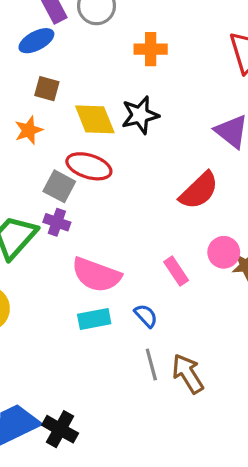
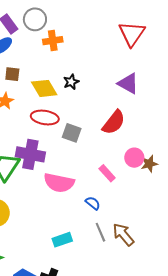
orange cross: (151, 49) -> (53, 41), moved
black star: (140, 115) -> (71, 82), size x0.7
gray square: (59, 186) -> (72, 133), moved
purple cross: (57, 222) -> (30, 154), size x1.8
cyan rectangle: (94, 319) -> (62, 240), moved

